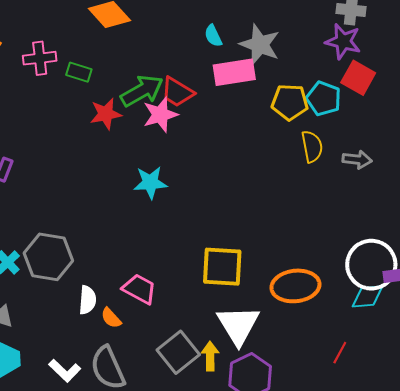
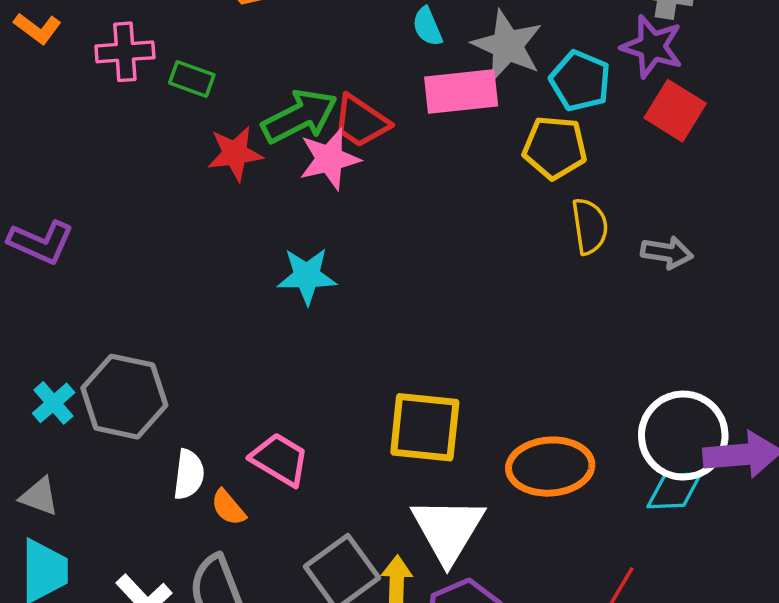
cyan pentagon: (324, 99) -> (580, 81), moved

